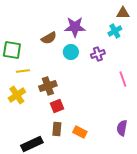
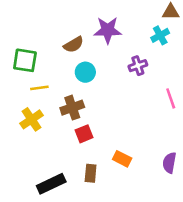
cyan circle: (71, 52) -> (85, 72), moved
brown rectangle: (57, 129) -> (91, 173), moved
orange rectangle: (80, 132) -> (122, 159), moved

